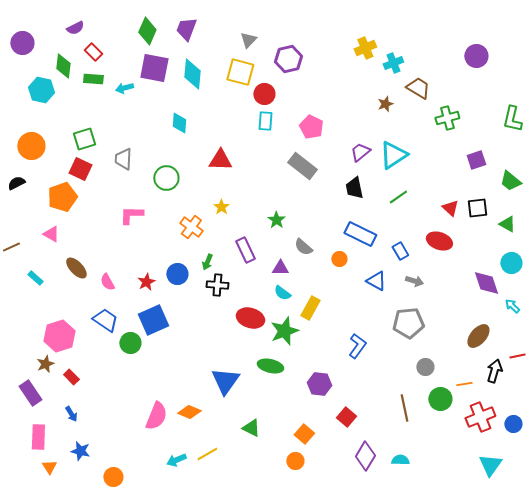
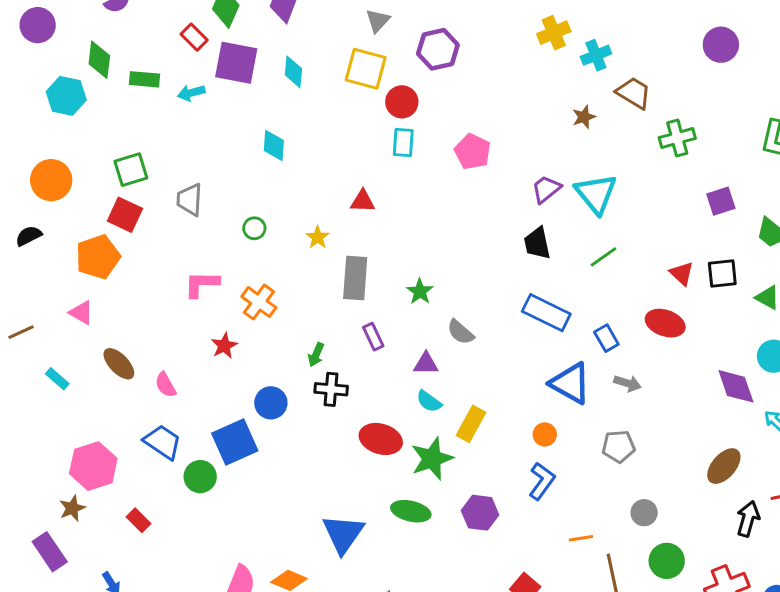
red rectangle: (93, 52) -> (194, 37), moved
cyan diamond: (192, 74) -> (293, 72), size x0.7
cyan triangle: (393, 155) -> (596, 194), turned -36
red triangle: (220, 160) -> (363, 201), moved, size x0.7
gray rectangle: (302, 166) -> (355, 278), moved, turned 56
green circle: (166, 178) -> (254, 228), size x0.6
yellow star: (221, 207) -> (318, 237), moved
orange cross: (191, 227) -> (259, 302), moved
purple rectangle: (245, 250) -> (373, 337), size x0.7
orange circle: (339, 259) -> (545, 434), moved
blue circle: (177, 274) -> (271, 403), moved
blue triangle: (376, 281) -> (570, 383), size x1.4
red star: (146, 282) -> (224, 346), moved
gray pentagon: (408, 323) -> (619, 446), size x0.7
red rectangle: (71, 377) -> (138, 520), moved
purple hexagon: (319, 384) -> (480, 513), moved
orange line: (464, 384) -> (581, 538), moved

